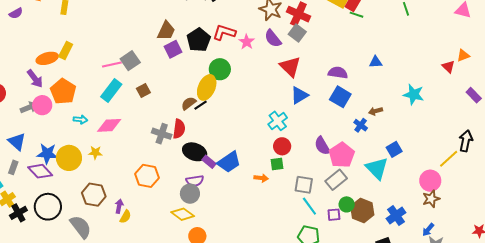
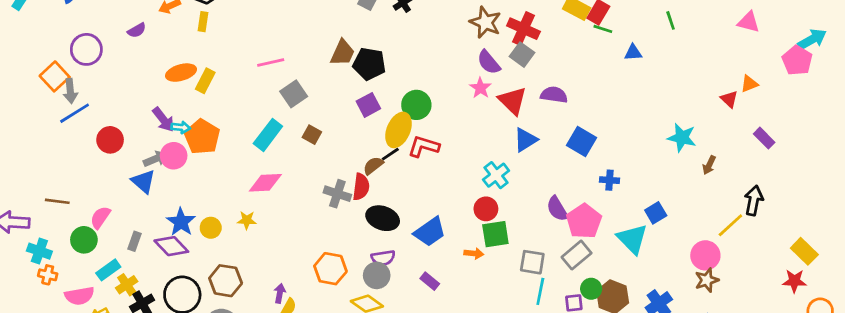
red L-shape: (224, 32) -> (424, 146), moved
black pentagon: (199, 40) -> (369, 64), moved, turned -30
pink star: (247, 42) -> (480, 88), moved
purple square: (173, 49) -> (368, 105), moved
orange ellipse: (47, 58) -> (181, 73), moved
blue triangle: (376, 62) -> (633, 53), moved
pink line: (112, 64) -> (271, 62), moved
purple semicircle: (338, 73) -> (554, 95), moved
brown square: (143, 90) -> (312, 135), turned -32
brown semicircle: (189, 103) -> (373, 166), moved
brown arrow: (376, 111) -> (709, 165), moved, turned -48
cyan arrow: (80, 120) -> (181, 127), moved
blue cross: (361, 125) -> (610, 180), turned -32
blue triangle: (17, 142) -> (143, 181), moved
red circle: (282, 146) -> (486, 209), moved
blue star: (47, 154) -> (181, 222), turned 30
yellow circle: (69, 158) -> (211, 228), size x0.6
purple rectangle: (209, 162) -> (430, 281), moved
green square: (277, 164) -> (495, 234), size x1.5
orange hexagon: (147, 176) -> (330, 269), moved
brown hexagon: (94, 195) -> (226, 281), moved
cyan line: (309, 206) -> (540, 291), turned 48

